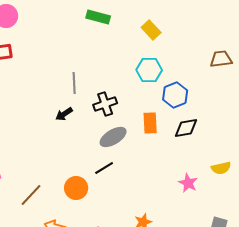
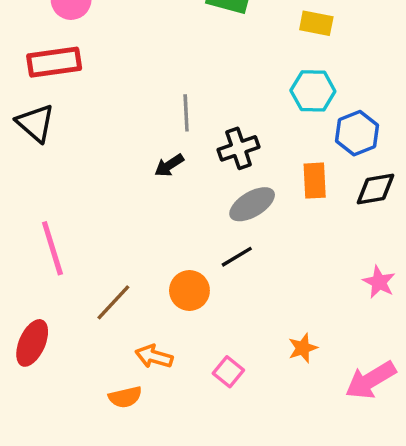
yellow rectangle: (151, 30) -> (316, 23), turned -36

